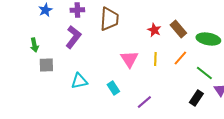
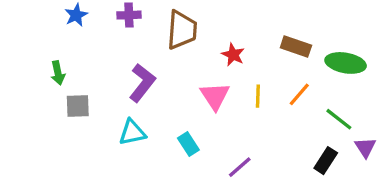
brown rectangle: (178, 29) -> (296, 46), turned -30
red star: (154, 30) -> (233, 55), moved
purple L-shape: (73, 37) -> (142, 83), moved

